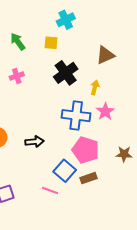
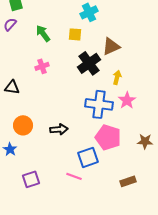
brown triangle: (105, 55) -> (111, 46), moved
blue square: (65, 171) -> (88, 157), turned 30
brown rectangle: (89, 178) -> (128, 181), moved

